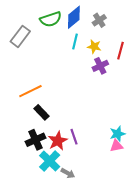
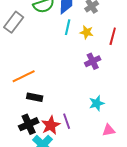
purple cross: (100, 66) -> (93, 61), moved
black rectangle: (42, 112) -> (35, 97), turned -35
cyan star: (117, 134) -> (97, 103), moved

